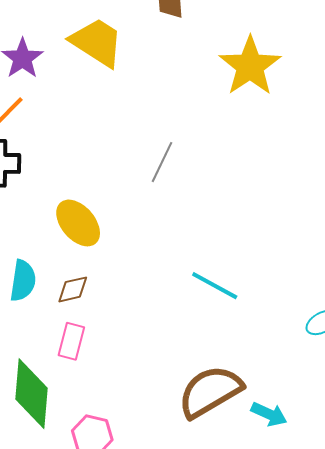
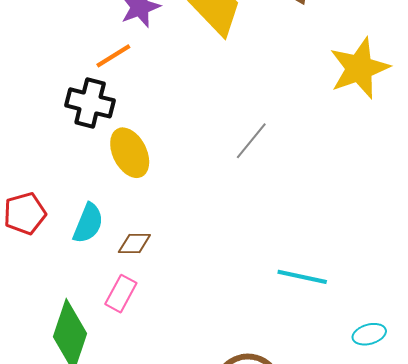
yellow ellipse: (78, 223) -> (130, 153), moved
cyan line: (215, 286) -> (302, 277), moved, turned -30

